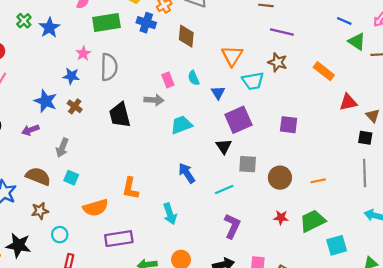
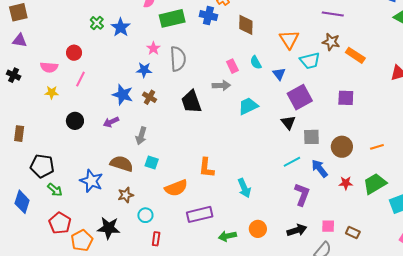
orange rectangle: (324, 71) -> (355, 55), moved
blue arrow: (187, 173) -> (320, 168), moved

